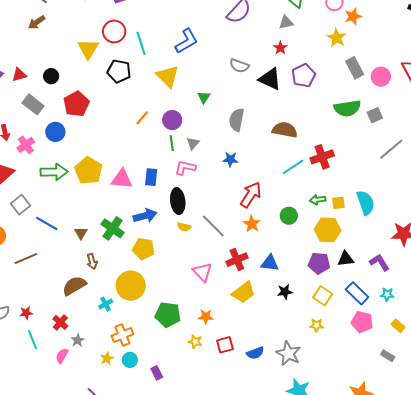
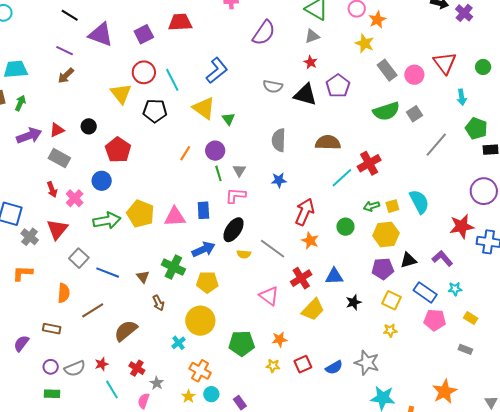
green triangle: (204, 97) -> (228, 119), moved
gray rectangle: (33, 104) -> (59, 158), moved
black ellipse: (178, 201) -> (233, 230), turned 50
brown semicircle: (74, 286) -> (126, 331), moved
orange cross: (122, 335) -> (200, 371), turned -30

